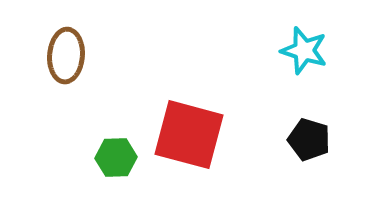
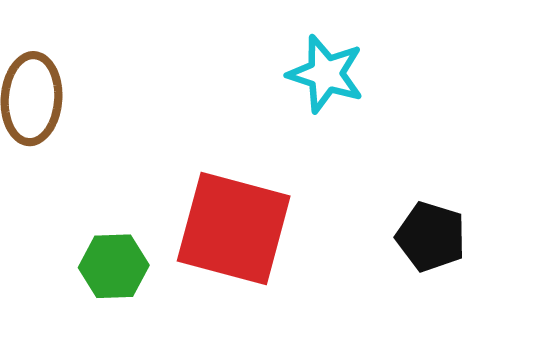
cyan star: (304, 51) -> (326, 74), moved

